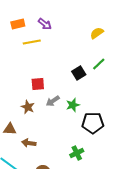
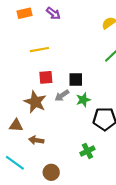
yellow line: (32, 42) -> (39, 50), moved
black square: (79, 73) -> (76, 79), moved, turned 32
brown star: (28, 107) -> (35, 102), size x1.5

